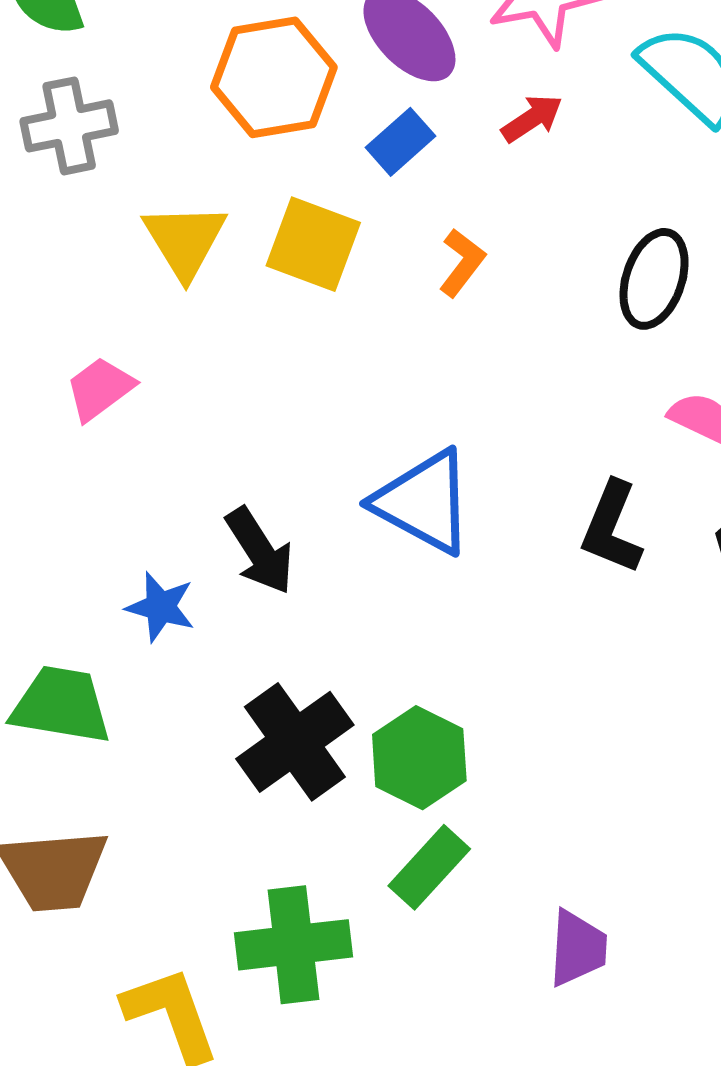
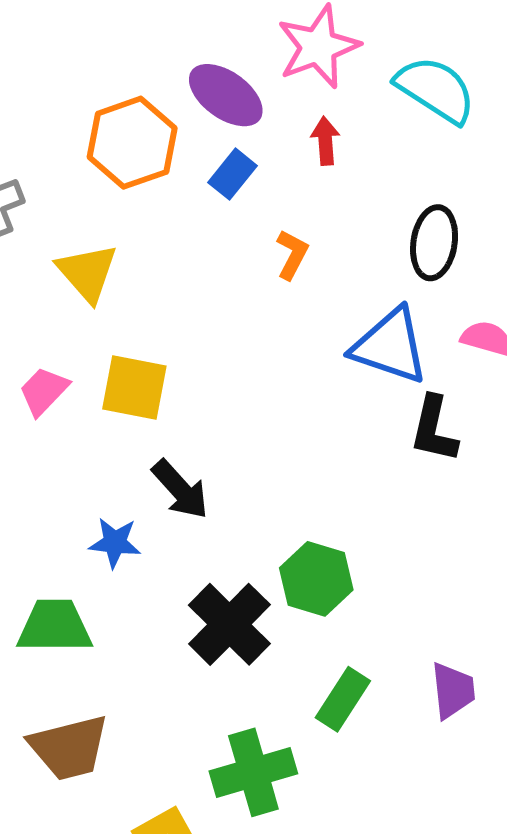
red arrow: (532, 118) -> (325, 141), turned -51
yellow square: (313, 244) -> (134, 388), moved
blue triangle: (424, 502) -> (390, 346), moved
green hexagon: (419, 758) -> (316, 579), moved
purple trapezoid: (578, 948) -> (453, 690), moved

